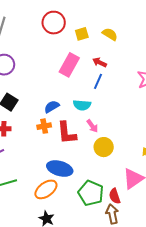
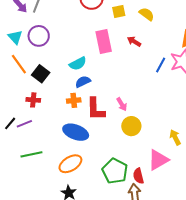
pink rectangle: (69, 65) -> (104, 42), turned -45
blue line: (98, 81) -> (161, 65), moved
cyan semicircle: (82, 105) -> (78, 64), moved, turned -36
blue ellipse: (60, 168) -> (76, 132), moved

